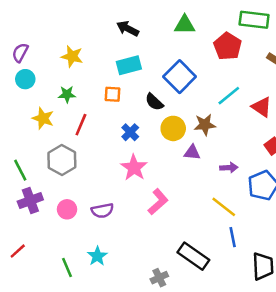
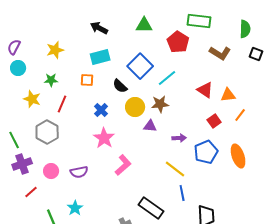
yellow star: (72, 56) -> (55, 50), turned -30
cyan line: (229, 96) -> (167, 78), moved
red line: (18, 251) -> (31, 192), moved

